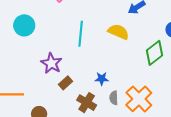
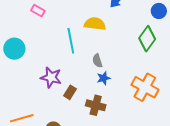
yellow semicircle: (118, 32) -> (95, 24), moved
gray semicircle: (114, 98) -> (97, 61), moved

